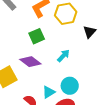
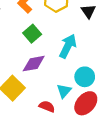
cyan arrow: (63, 56) -> (68, 46), size x1.5
purple diamond: (30, 62) -> (34, 64), turned -30

